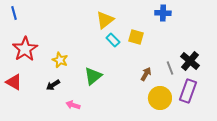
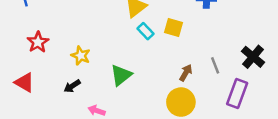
red star: (25, 49) -> (38, 42), size x0.7
black cross: (190, 61) -> (253, 57), moved
yellow circle: (160, 98) -> (181, 102), moved

